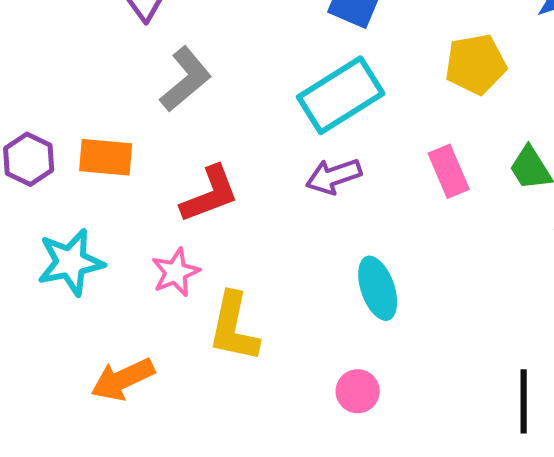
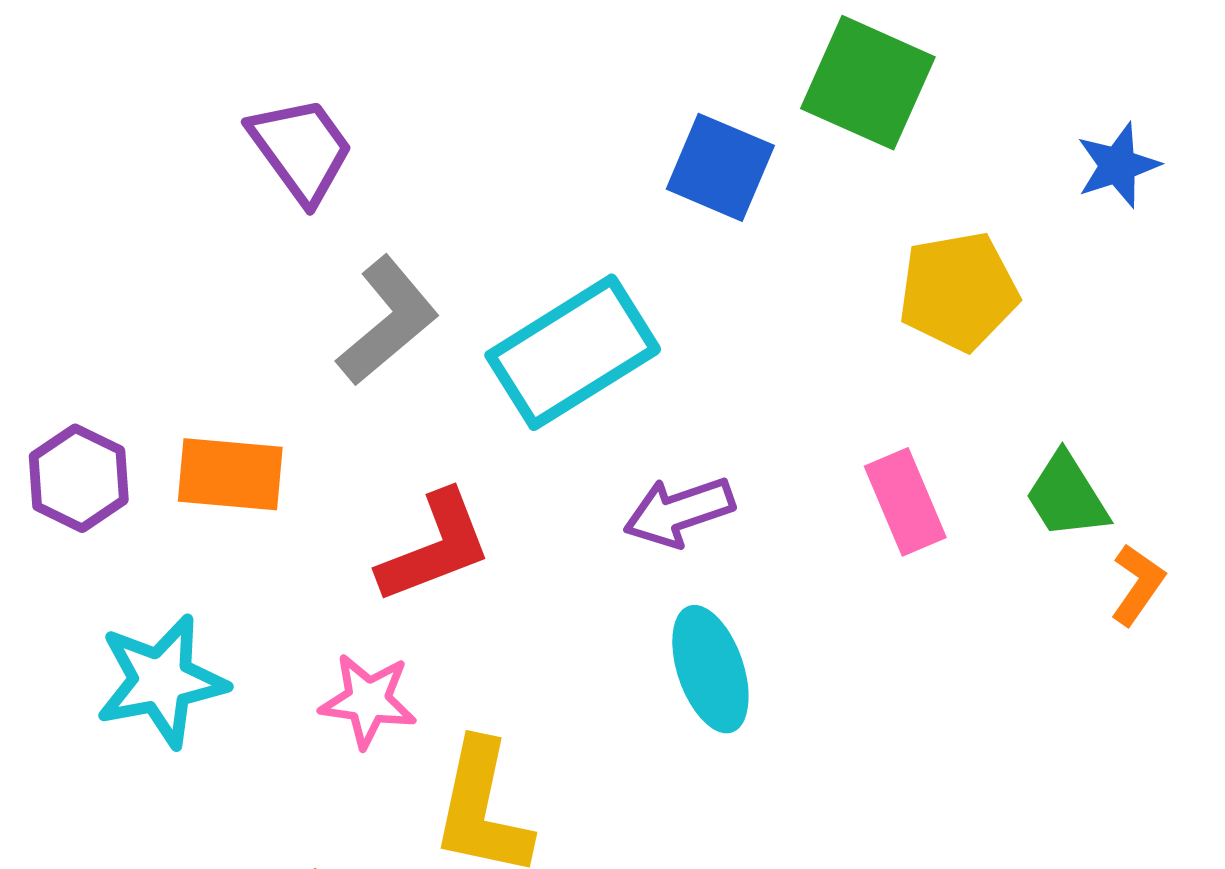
cyan rectangle: (341, 95) -> (573, 352), moved
pink star: (176, 272) -> (368, 701), turned 30
cyan ellipse: (378, 288) -> (710, 669), moved

